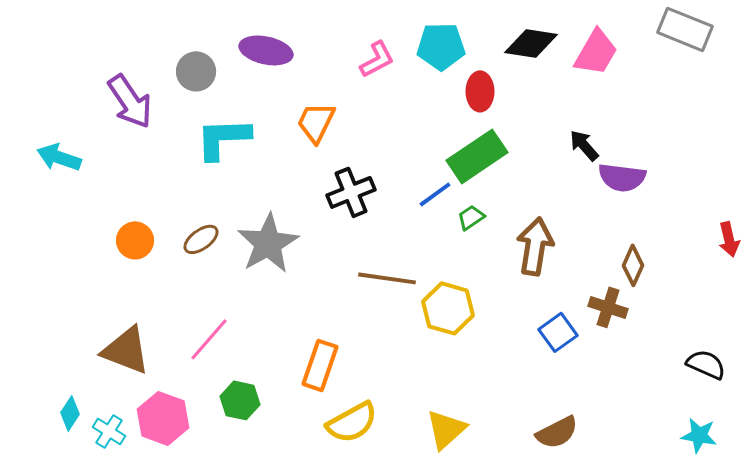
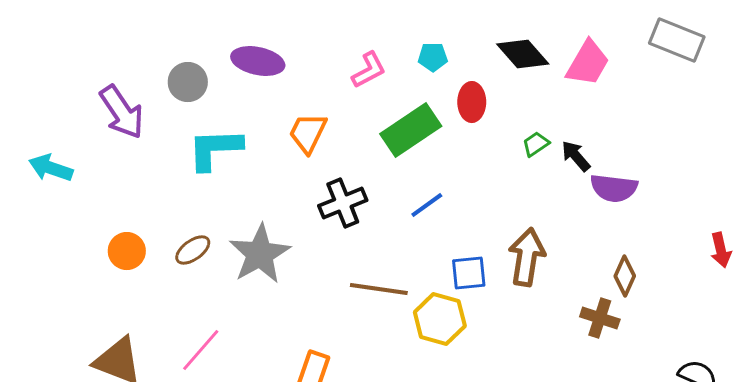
black diamond: (531, 43) -> (523, 54), turned 40
cyan pentagon: (441, 46) -> (433, 57), size x0.6
green rectangle: (477, 156) -> (411, 130), moved
green trapezoid: (471, 217) -> (536, 144), moved
blue square: (558, 332) -> (469, 273), moved, turned 30

